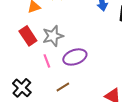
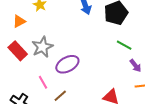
pink line: (47, 61) -> (43, 82), moved

